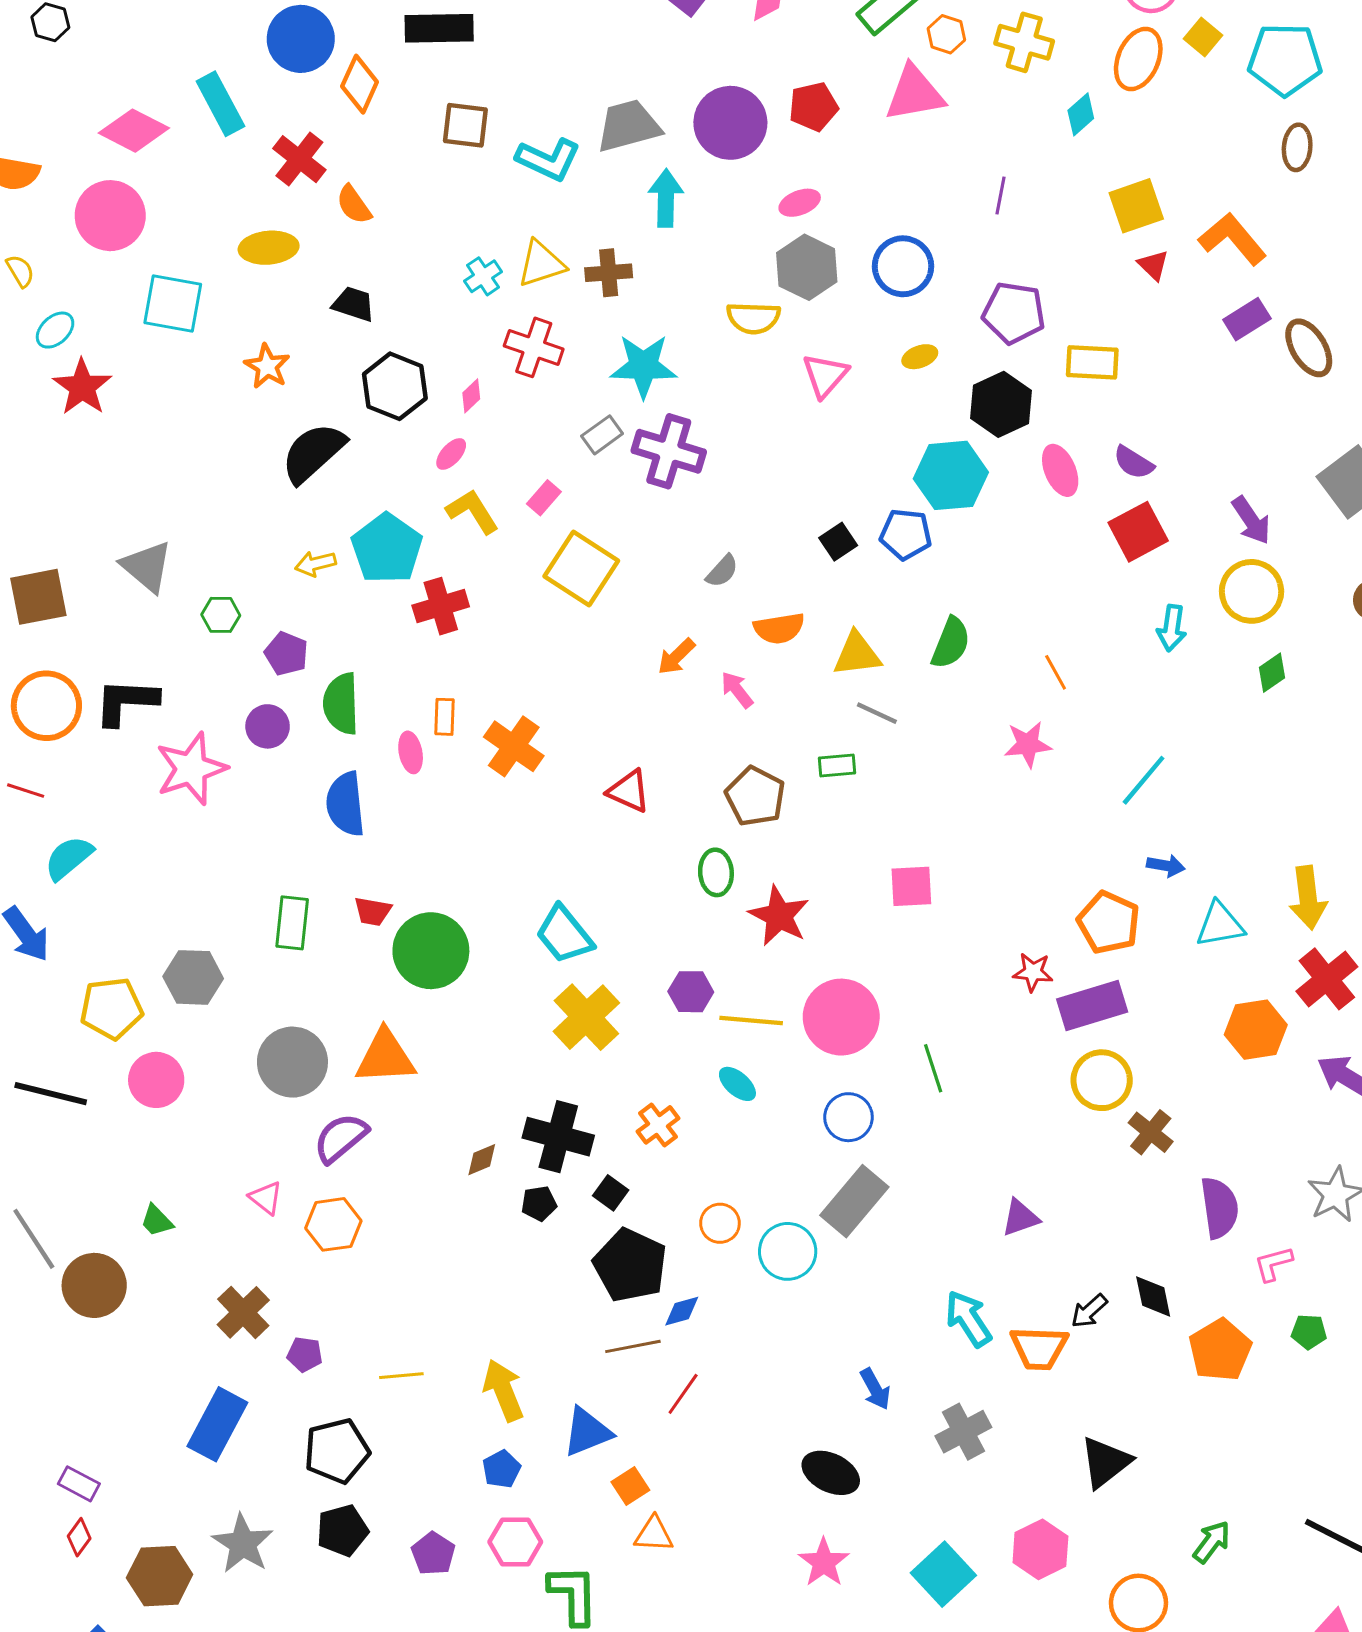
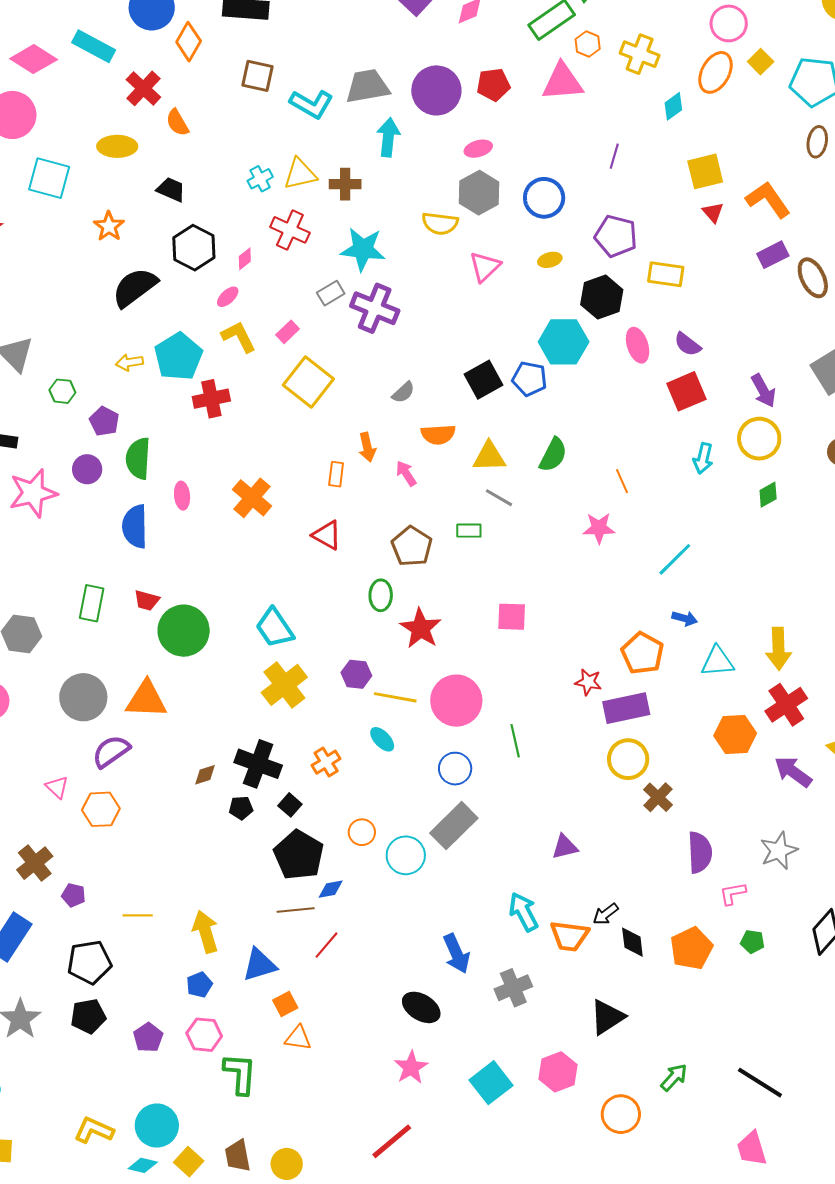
cyan rectangle: (220, 104) -> (94, 46), turned -39
black square: (838, 542) -> (483, 380), size x1.5
orange arrow: (676, 657) -> (367, 447), turned -64
orange rectangle: (445, 717) -> (336, 474), moved
black diamond: (1153, 1296) -> (632, 942), moved
blue arrow: (875, 1389) -> (456, 954), size x1.4

